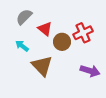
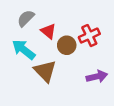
cyan arrow: (22, 46) -> (24, 50), size x1.6
purple arrow: (90, 71) -> (97, 76), turned -30

